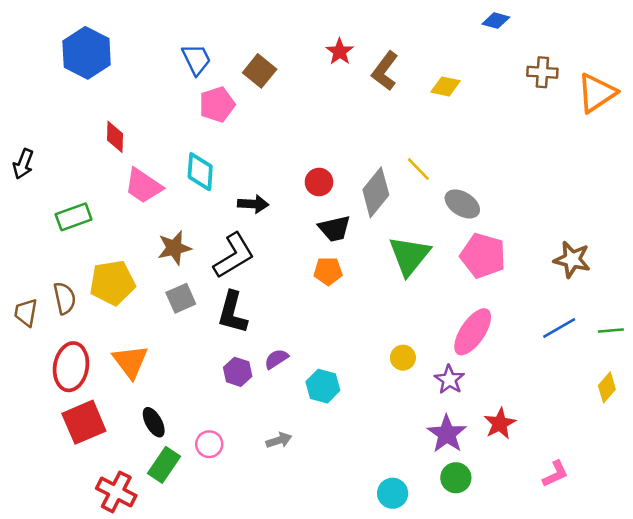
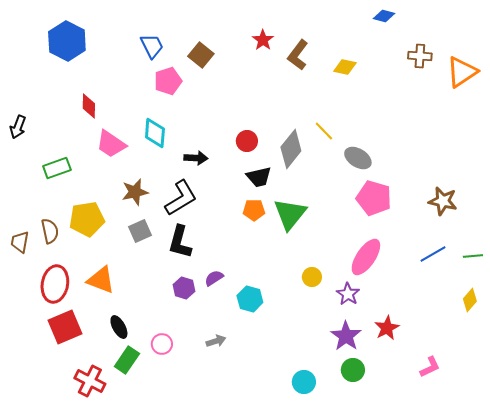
green triangle: (409, 256) -> (290, 214), moved
orange triangle: (130, 362) -> (101, 280), turned -32

